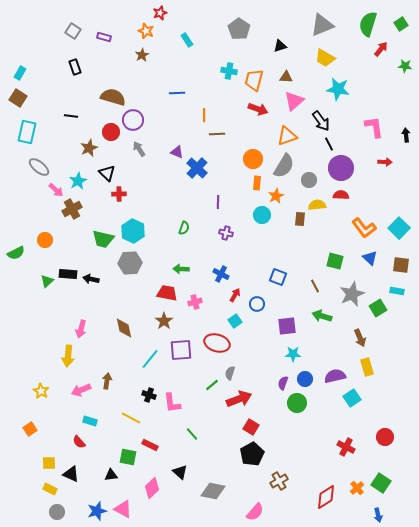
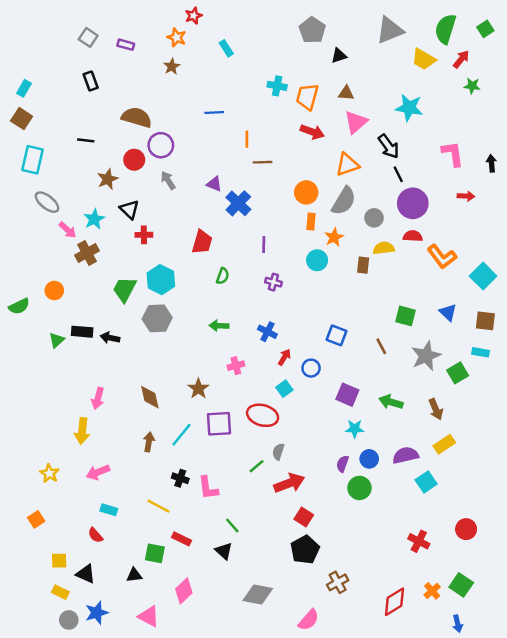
gray pentagon: (239, 29) -> (312, 30), moved
yellow trapezoid: (325, 58) -> (424, 59), moved
green star: (405, 66) -> (472, 86), moved
orange L-shape: (364, 228) -> (442, 257), moved
green trapezoid: (103, 239) -> (125, 289), turned 105
red trapezoid: (167, 293) -> (202, 242), moved, turned 95
green arrow: (322, 316) -> (391, 402), moved
purple square: (287, 326) -> (347, 395), turned 30
yellow rectangle: (367, 367) -> (444, 444), turned 72
brown arrow: (107, 381) -> (149, 442), moved
black triangle: (180, 472) -> (224, 551), moved
blue star: (97, 511) -> (97, 613), moved

